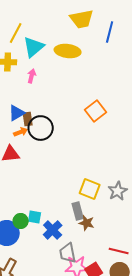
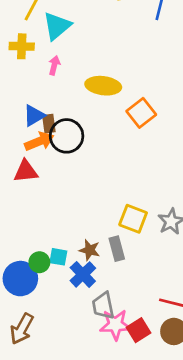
yellow ellipse: (68, 51) -> (103, 86), moved
orange arrow: (21, 132) -> (39, 141), size x1.5
brown star: (87, 223) -> (90, 250), moved

